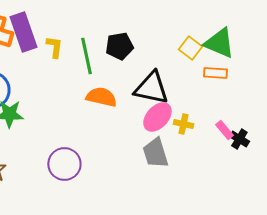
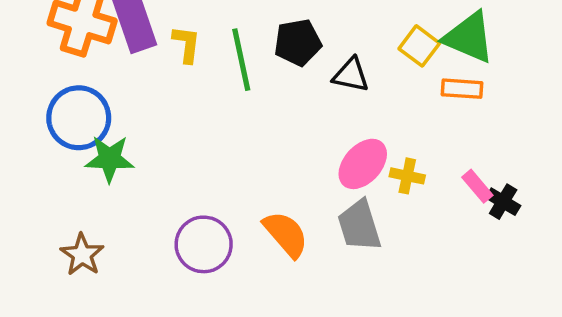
black triangle: (151, 88) -> (351, 75), moved, size x0.6
orange semicircle: (101, 97) -> (286, 234), moved, turned 36

